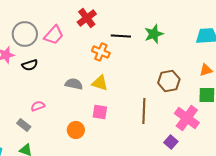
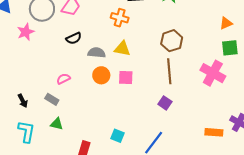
black semicircle: (30, 65) -> (74, 38), moved
brown hexagon: (169, 81) -> (172, 41), moved
orange circle: (76, 130) -> (101, 75), moved
purple square: (171, 142) -> (165, 103), moved

